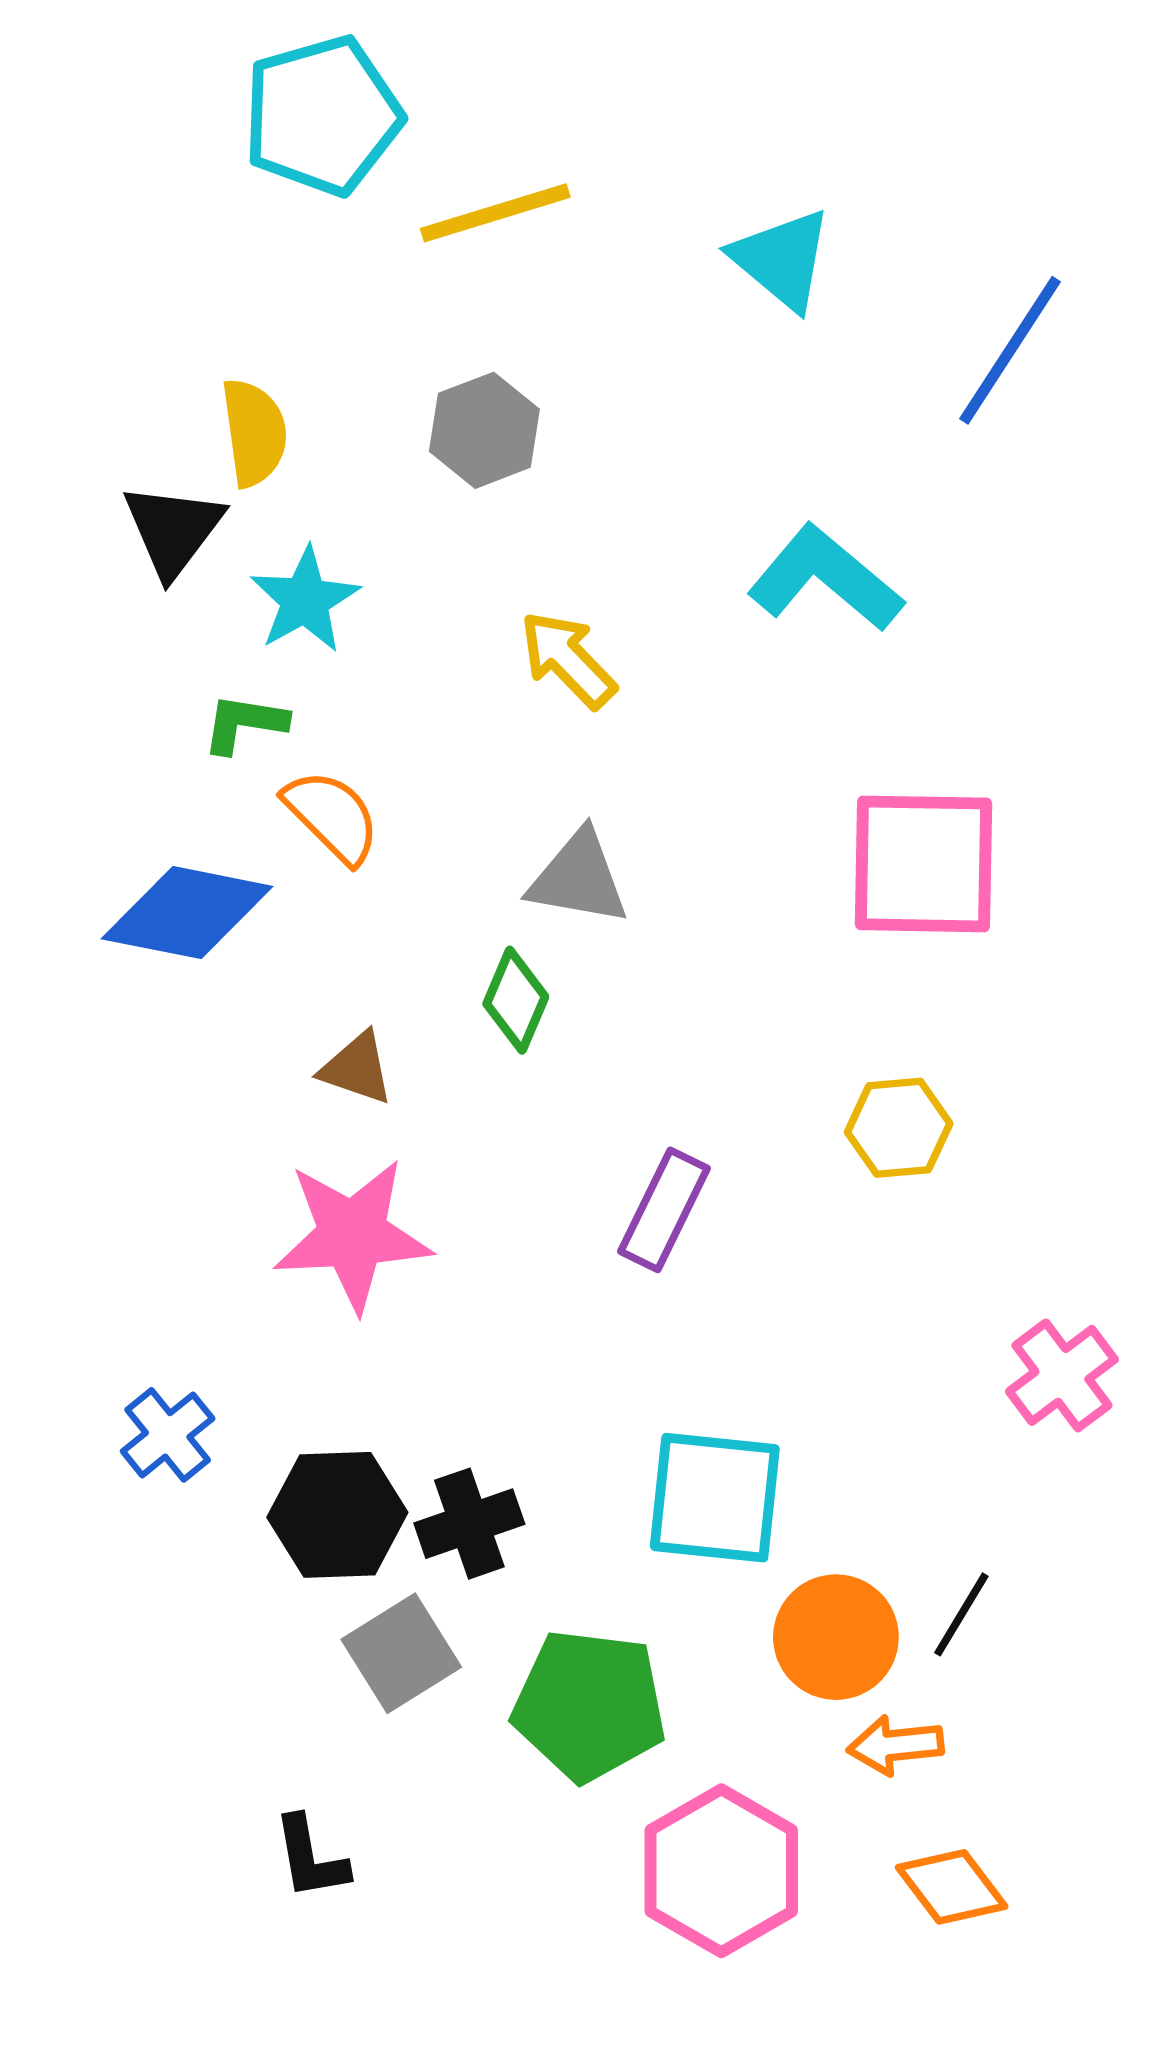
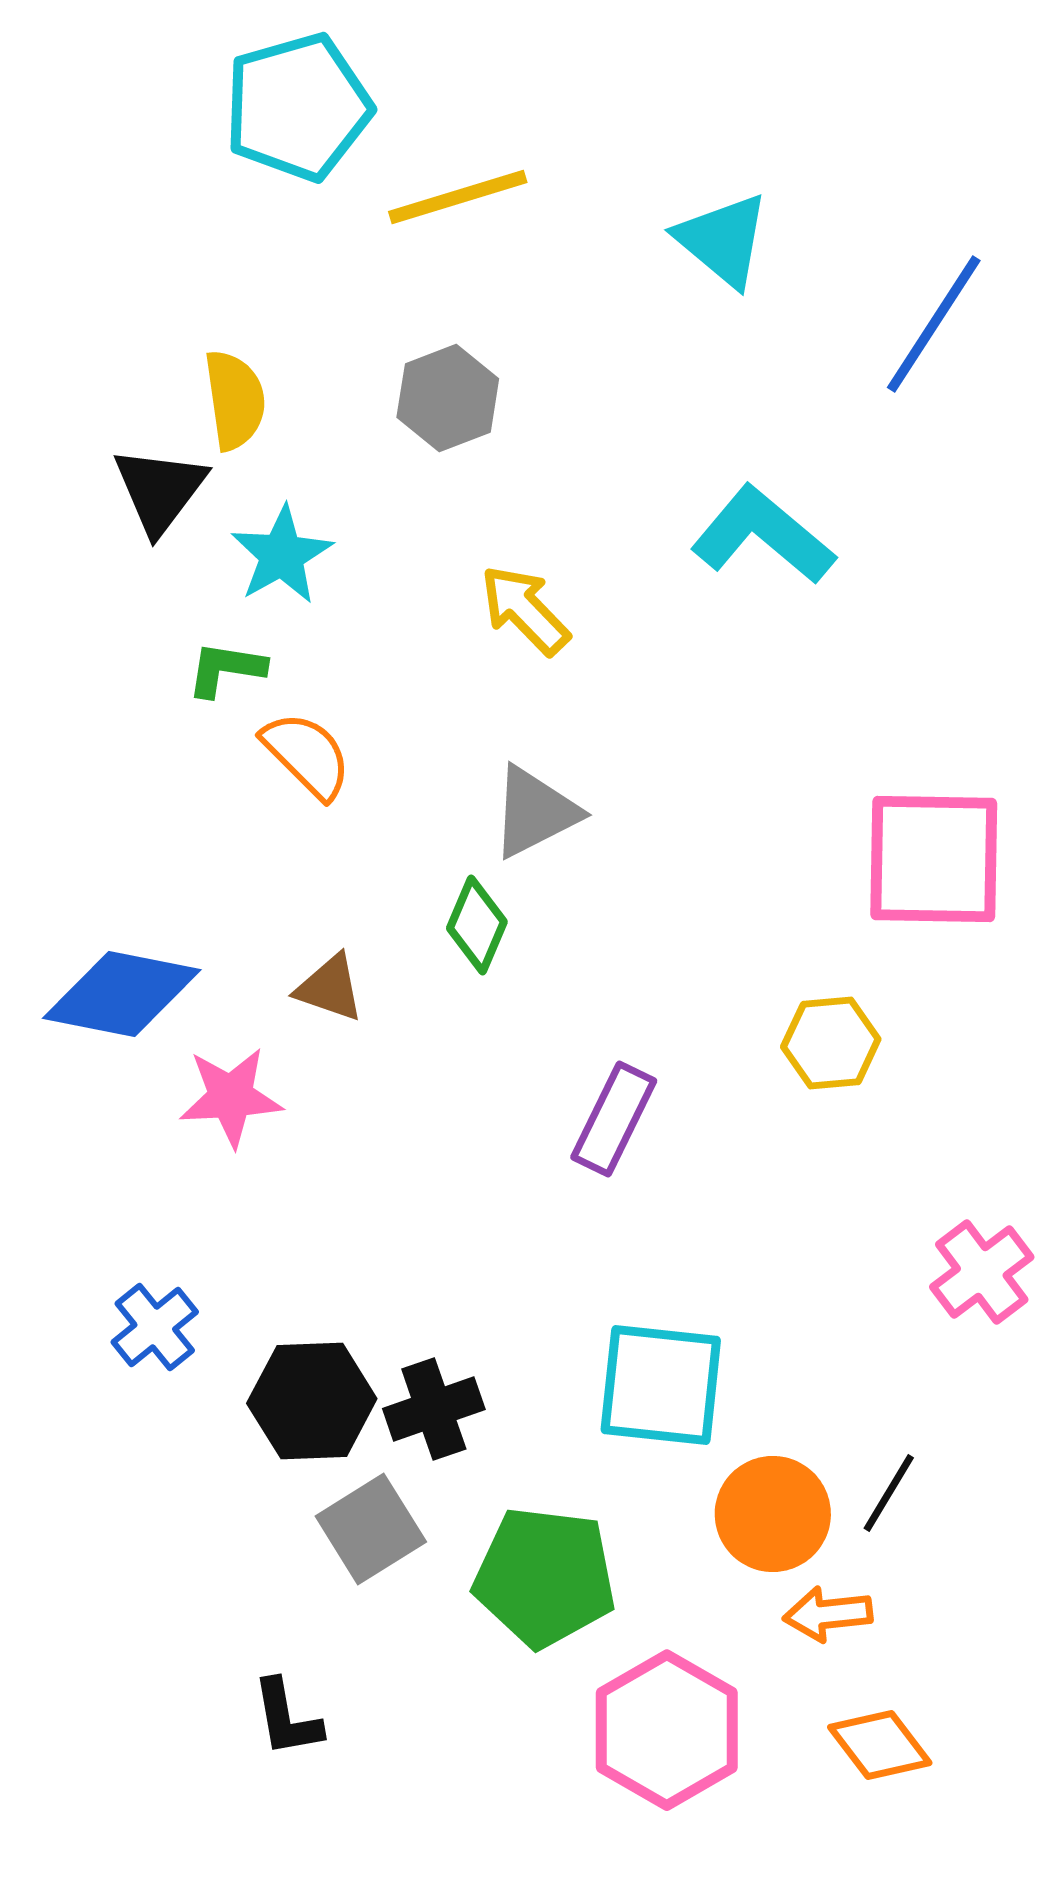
pink square: (924, 864) -> (934, 859), moved
gray triangle: (579, 878) -> (535, 812), turned -37
blue diamond: (187, 913) -> (122, 994), moved
pink star: (353, 1235) -> (231, 1097), moved, size x0.7

